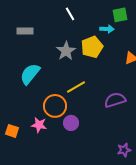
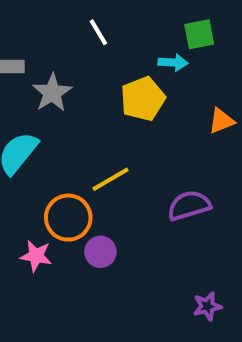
gray star: (66, 51) -> (52, 93), moved

